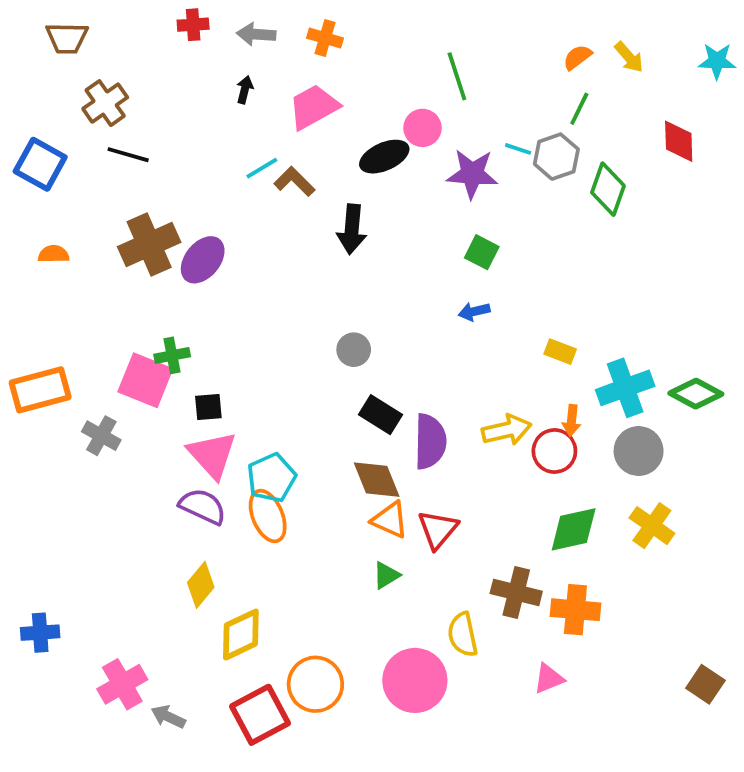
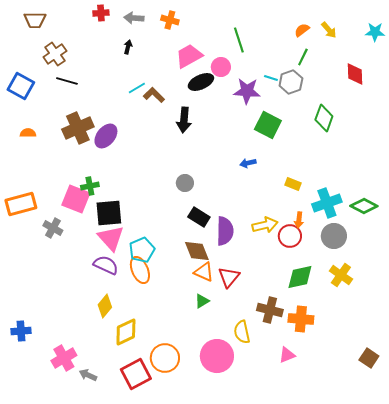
pink trapezoid: (314, 107) -> (189, 56), moved
green diamond: (608, 189) -> (324, 118), moved
green square: (482, 252) -> (268, 125), moved, size x1.5
black square: (208, 407) -> (109, 213), size x1.8

